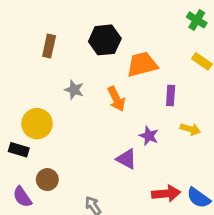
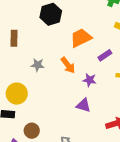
black hexagon: (105, 40) -> (51, 14), moved
purple rectangle: (171, 96) -> (105, 55), turned 64
purple star: (149, 136) -> (89, 80), moved

